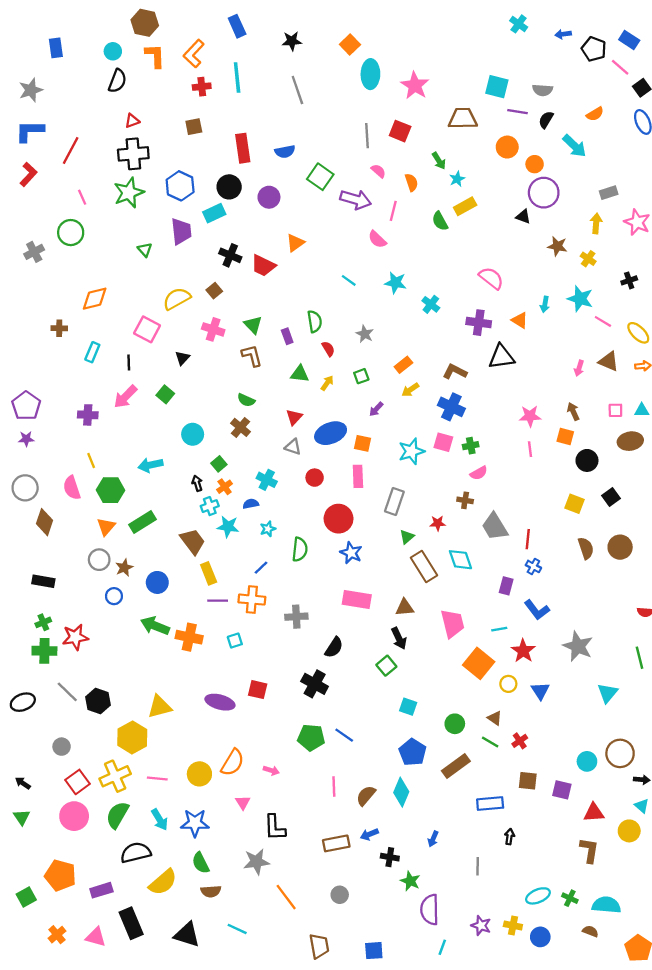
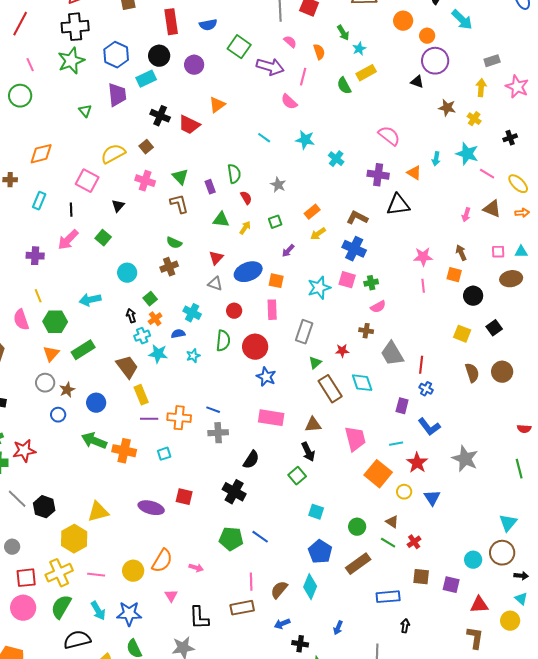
brown cross: (240, 427) -> (169, 267), turned 30
green semicircle: (300, 549) -> (223, 341), moved
blue line: (261, 568) -> (213, 410), moved, turned 64
cyan triangle: (608, 693) -> (508, 523), moved
red square: (78, 782) -> (26, 578), turned 30
brown rectangle: (336, 843) -> (242, 608), moved

